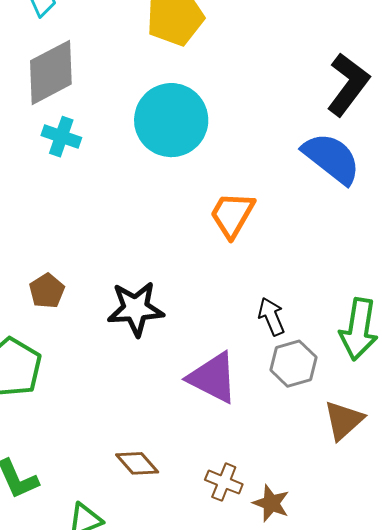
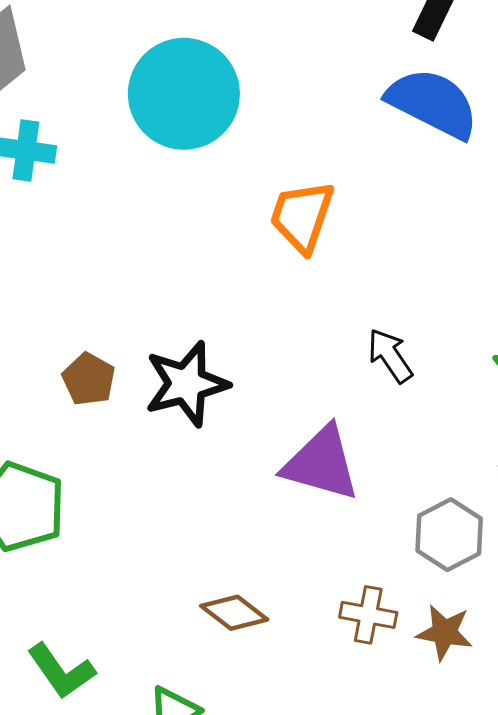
brown pentagon: (47, 291) -> (89, 379), moved
gray hexagon: (293, 364) -> (449, 535), moved

